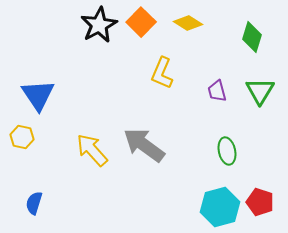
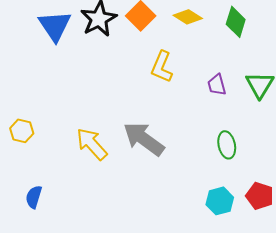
green diamond: (252, 37) -> (236, 22), moved
blue triangle: (38, 95) -> (55, 26), moved
cyan hexagon: (220, 207) -> (220, 201), size x0.7

